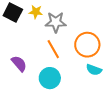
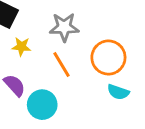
yellow star: (36, 12) -> (21, 47), moved
cyan circle: (50, 78) -> (42, 105), moved

